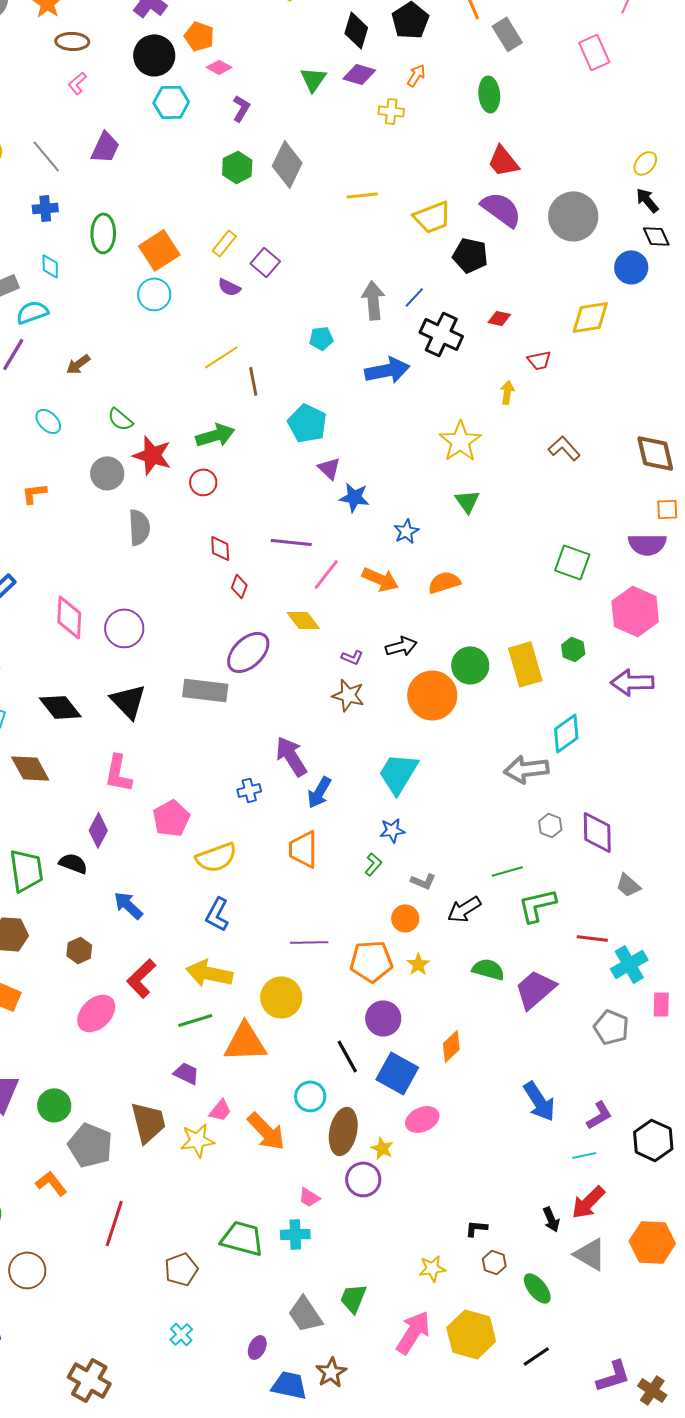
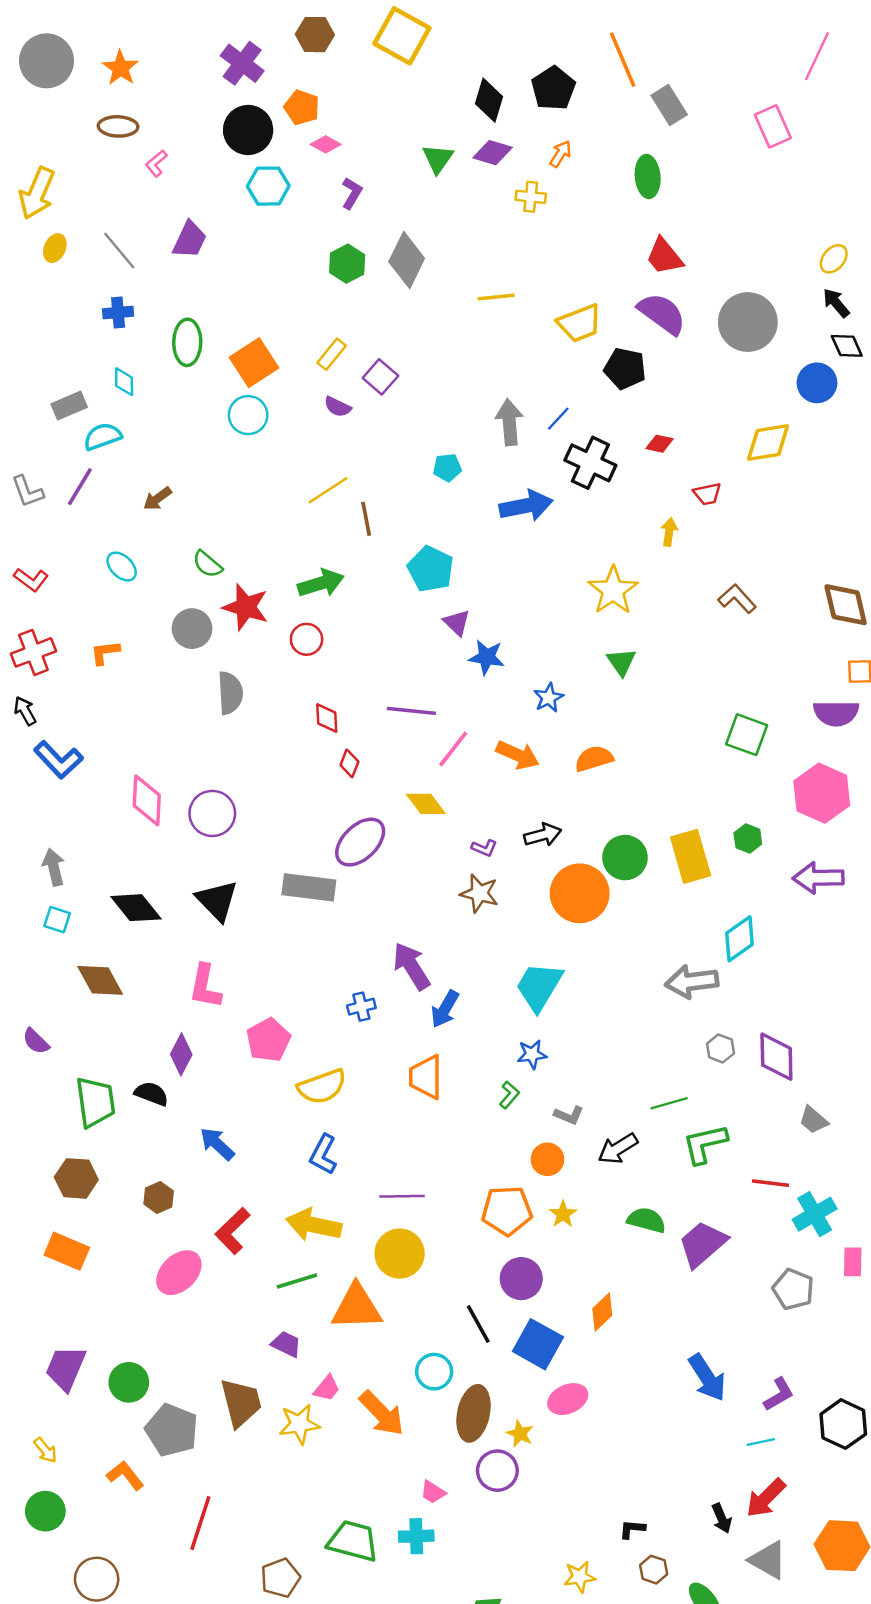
brown ellipse: (72, 41) -> (118, 126), moved
purple line: (309, 942) -> (402, 1196), moved

